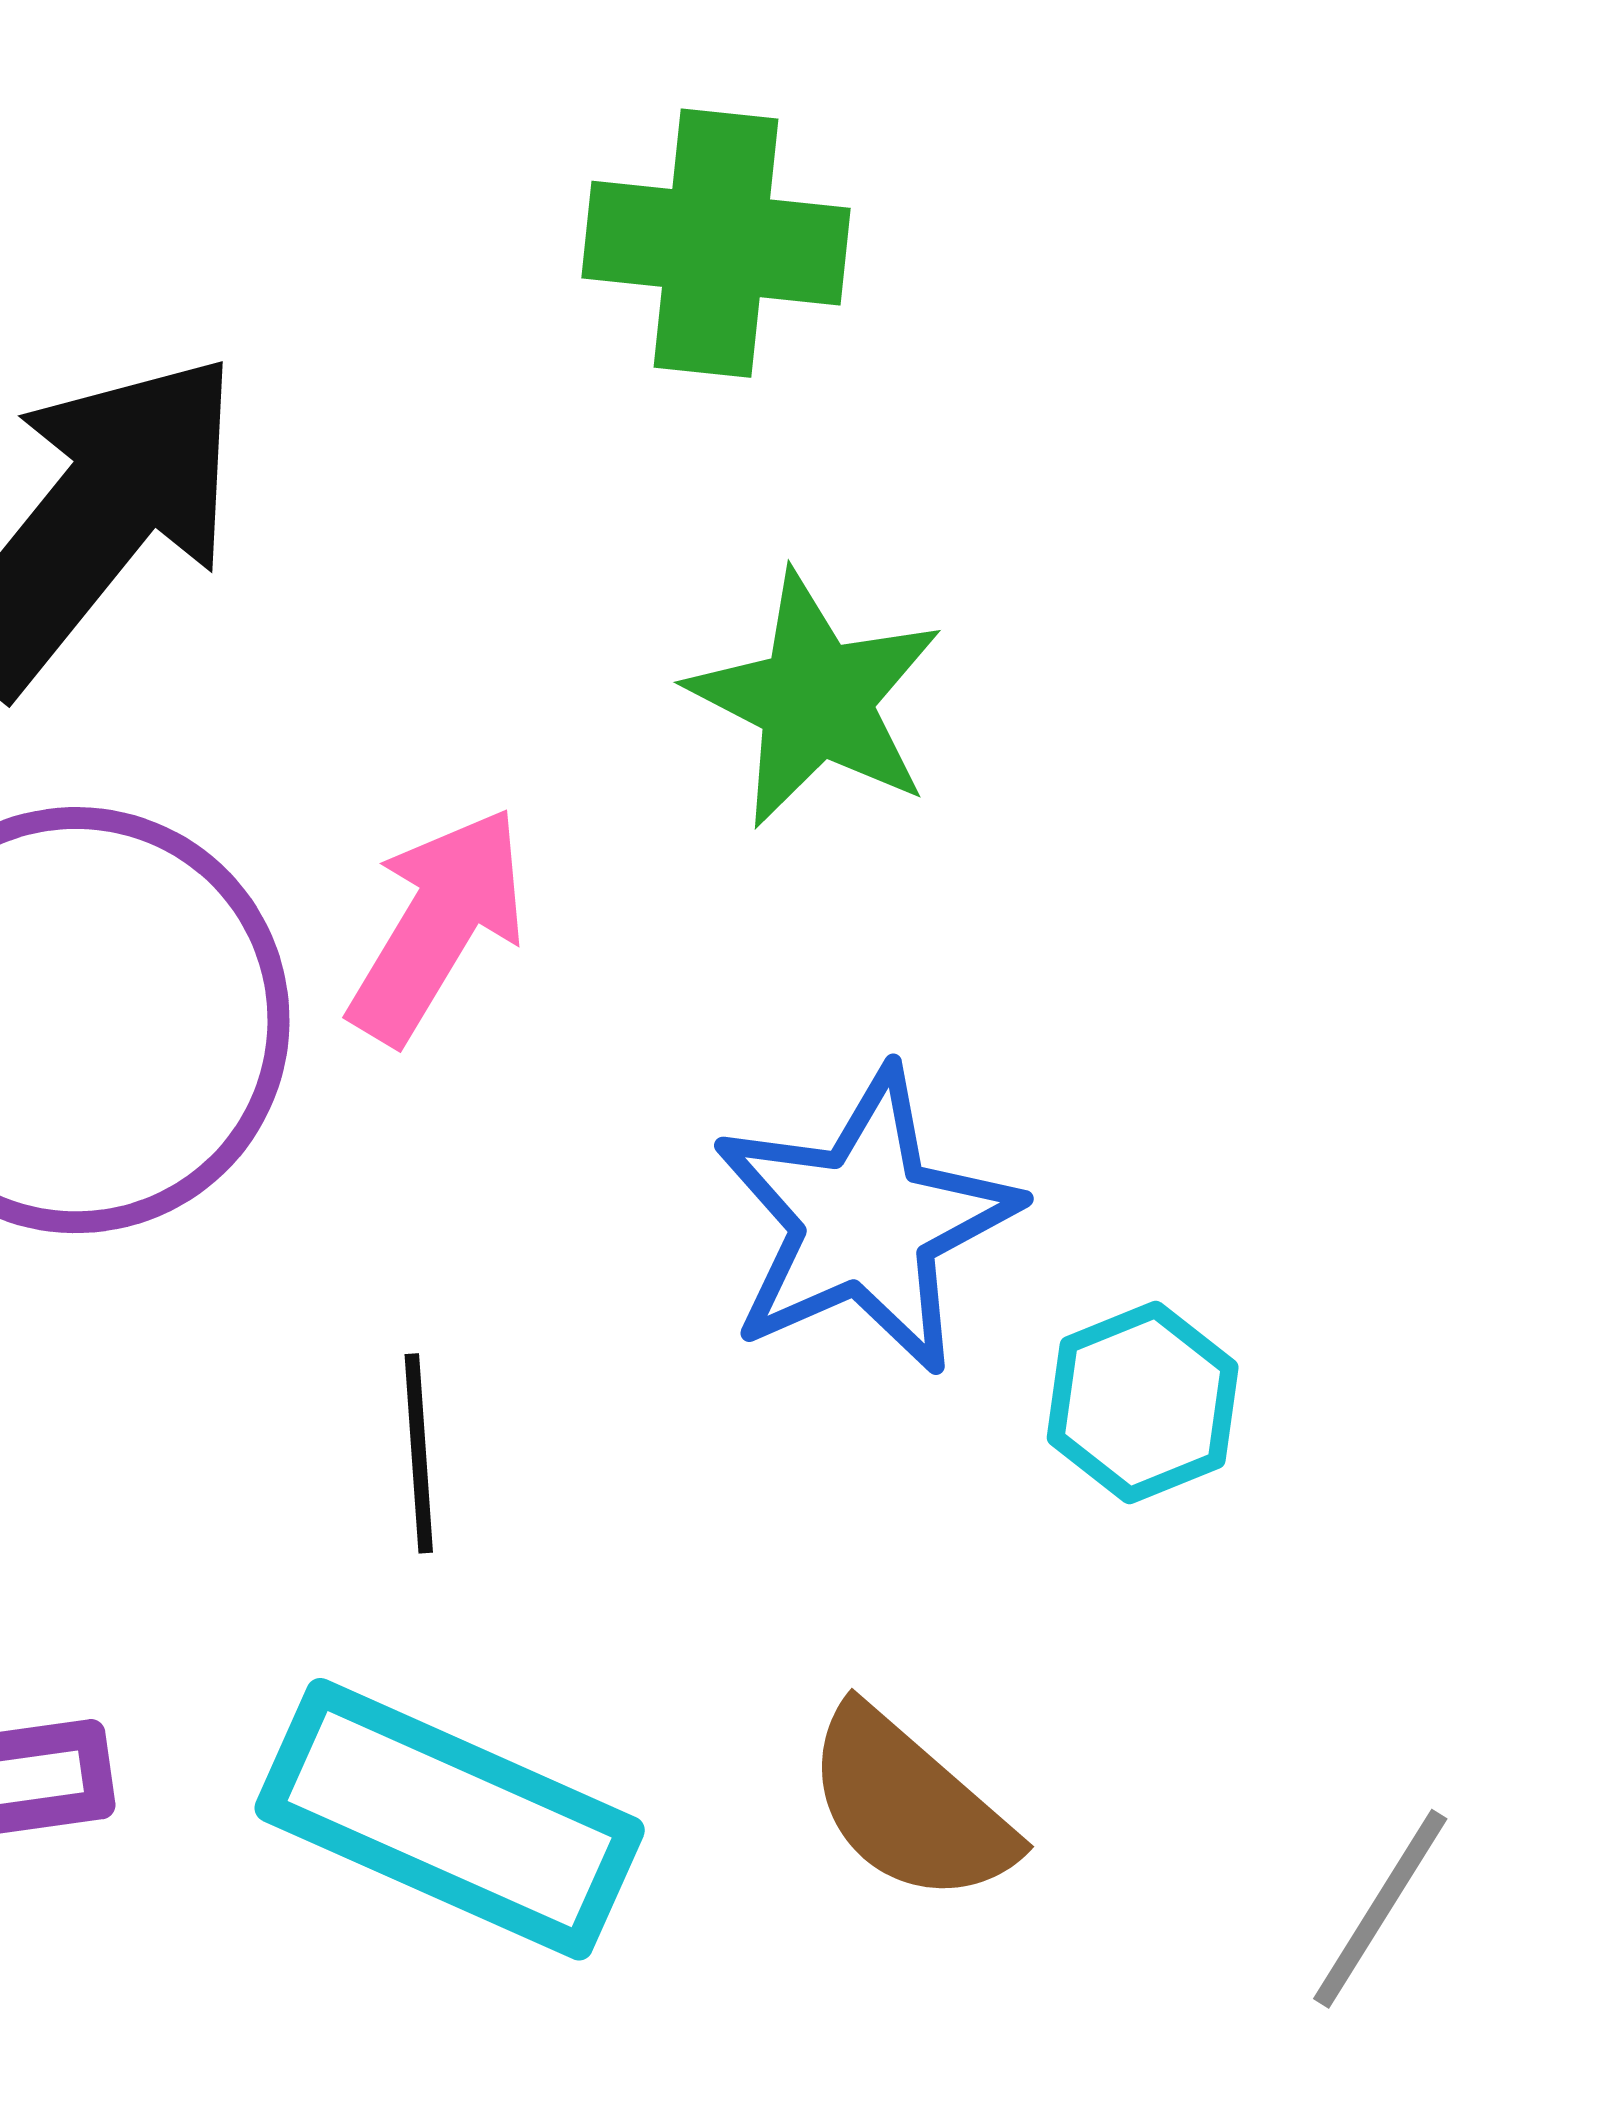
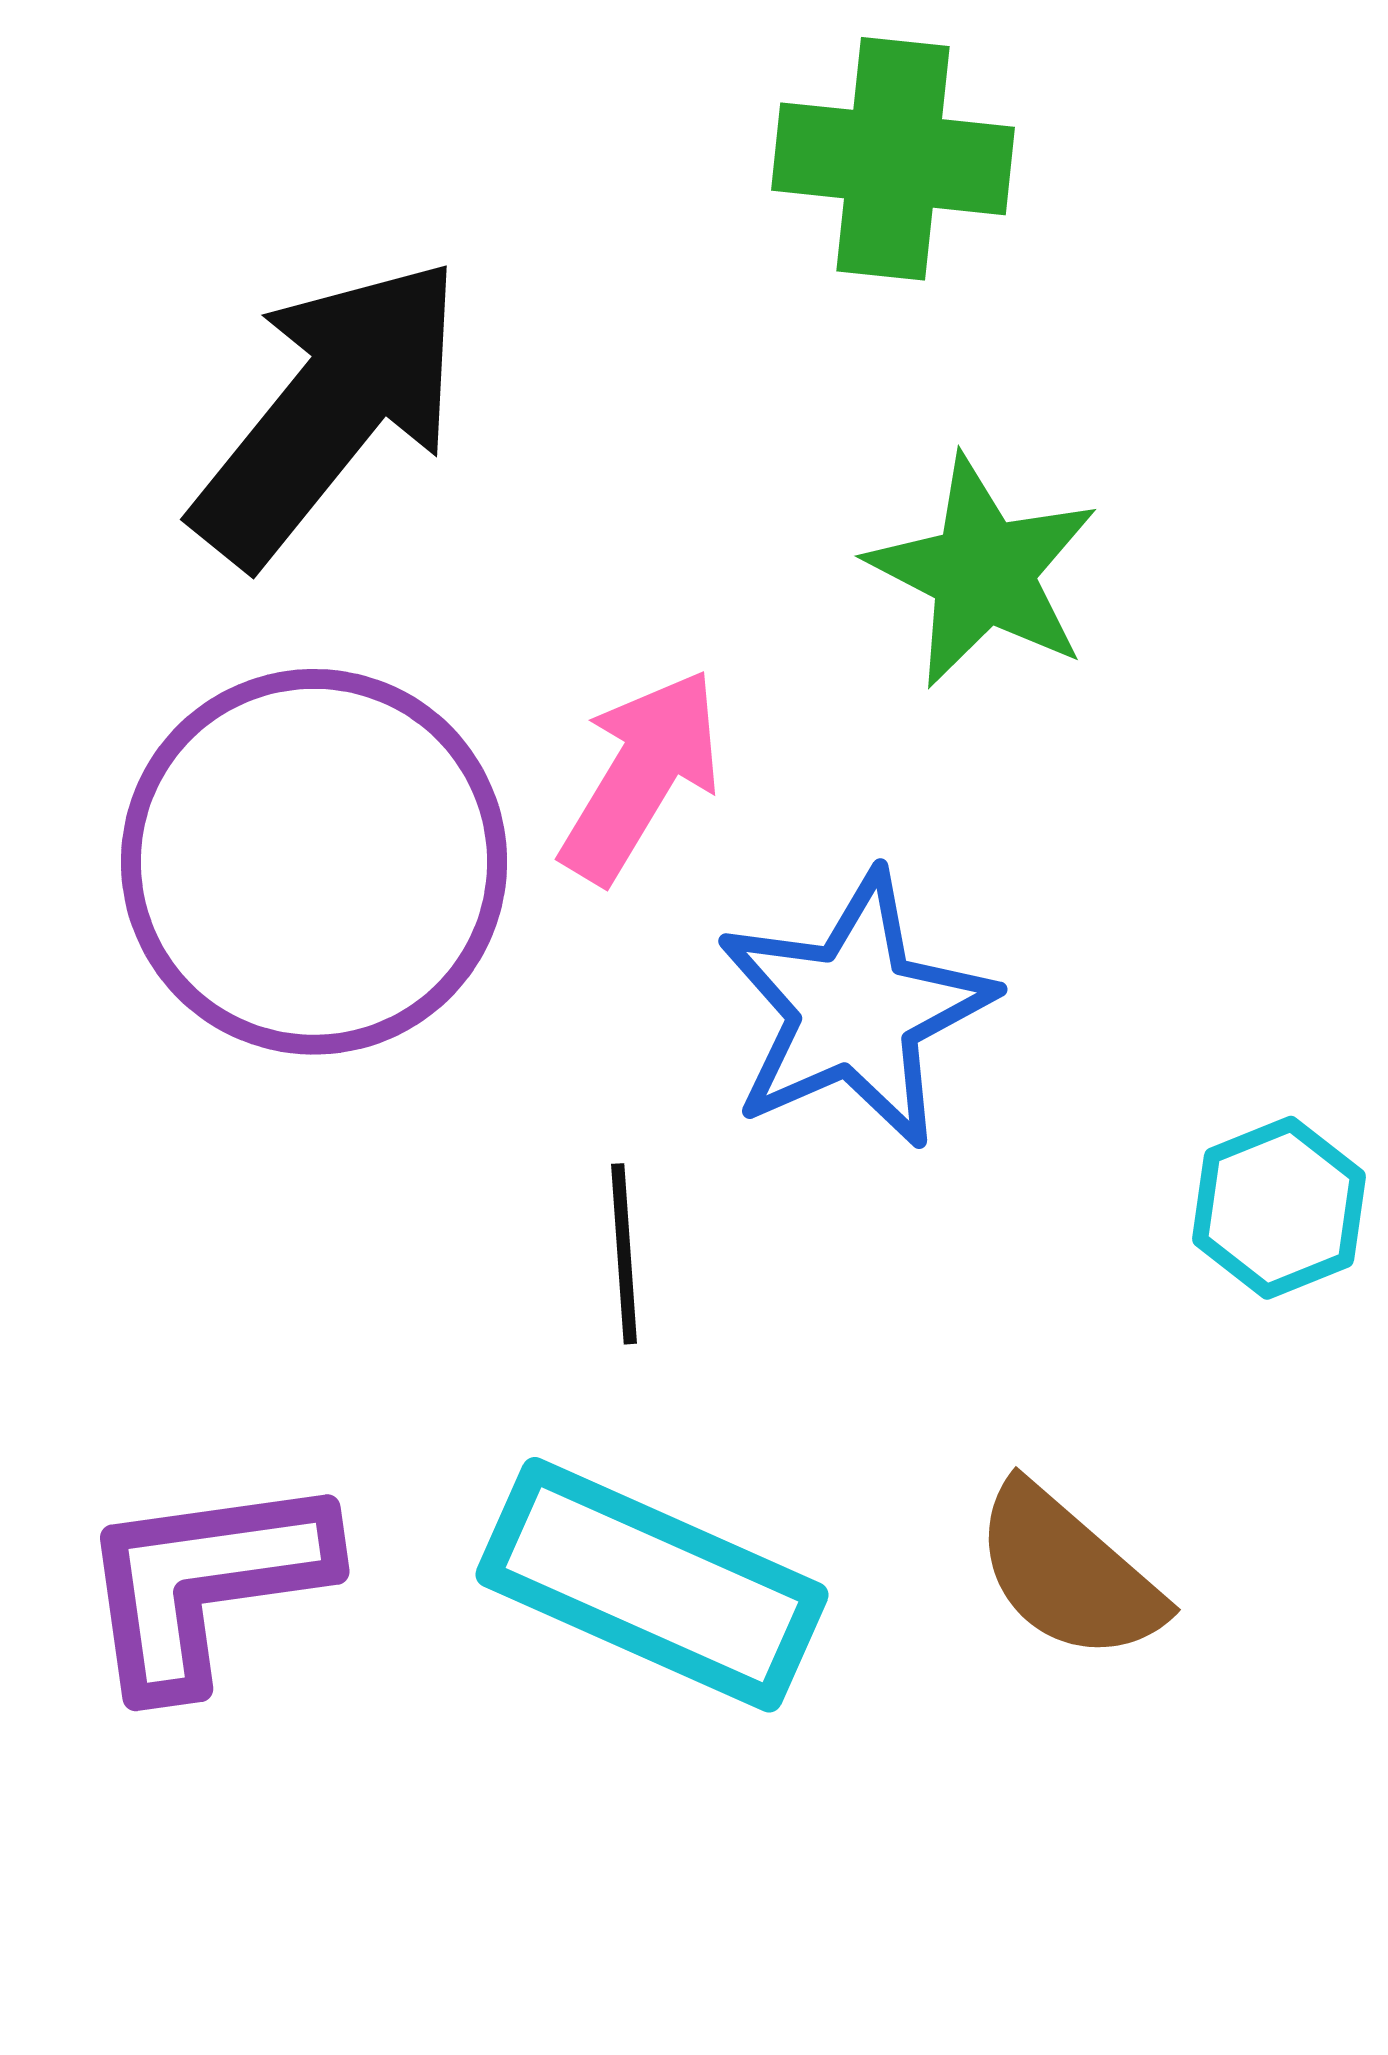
blue star: (865, 1221) -> (855, 1010), moved

